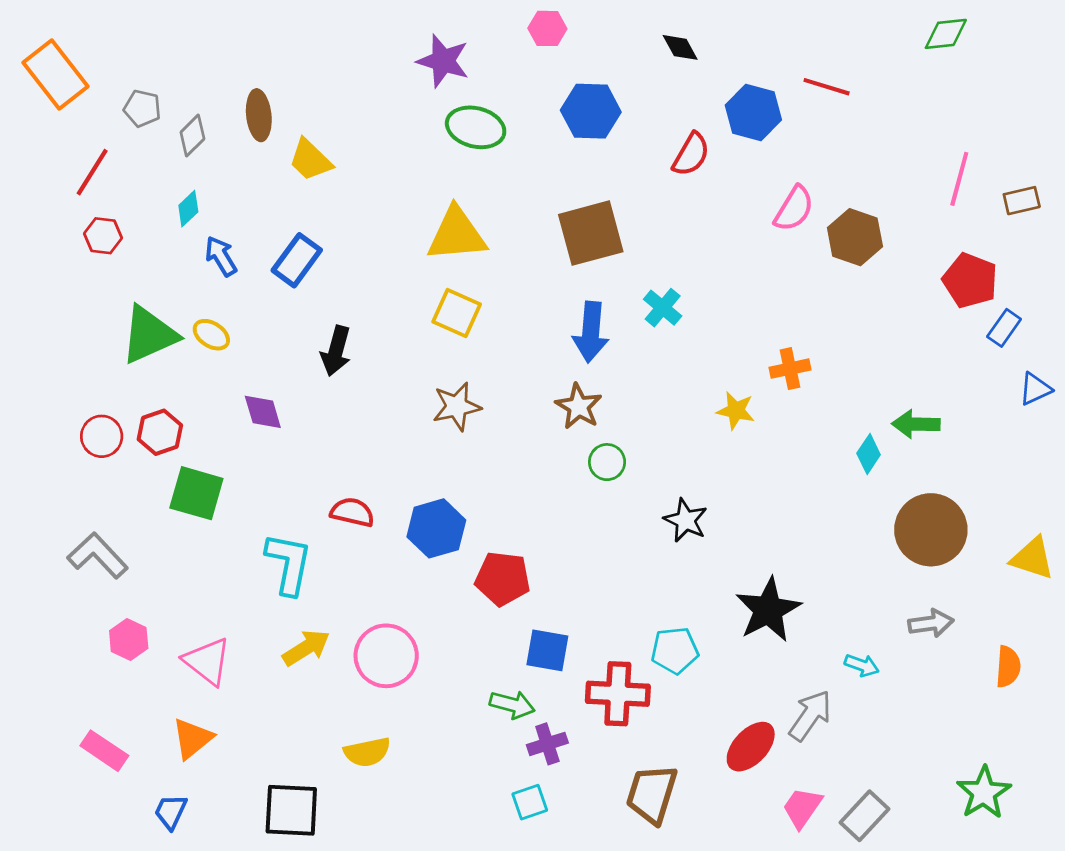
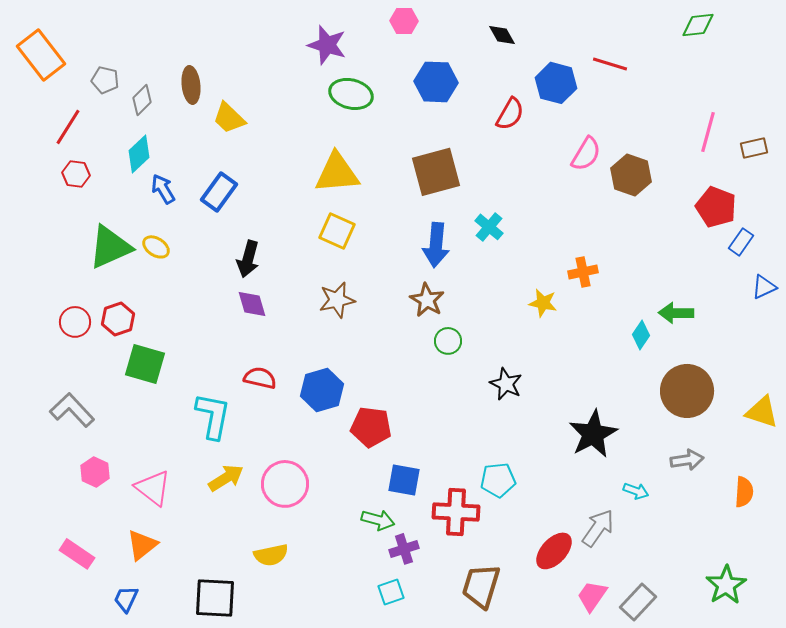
cyan diamond: (188, 209) -> (139, 154), size x1.4
purple diamond: (263, 412) -> (252, 304), moved
black star: (768, 610) -> (593, 434), moved

